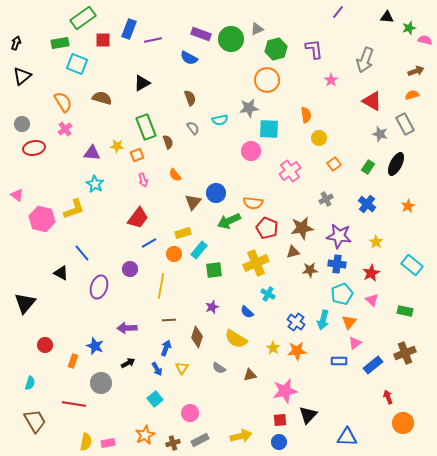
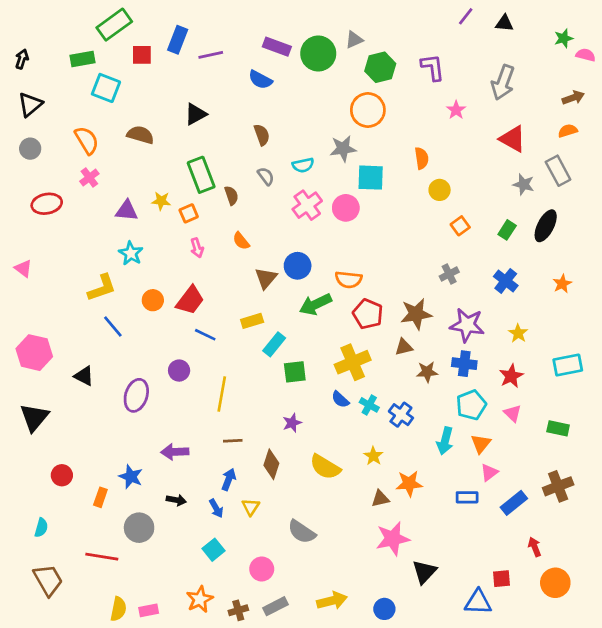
black triangle: (387, 17) -> (504, 23), moved
gray circle: (22, 124) -> (30, 149), moved
pink cross: (290, 171) -> (307, 205), moved
pink hexagon: (42, 219) -> (34, 353), moved
blue line: (149, 243) -> (205, 335), turned 56
blue line: (82, 253) -> (113, 326), moved
orange circle: (174, 254) -> (153, 300), moved
cyan rectangle: (412, 265) -> (568, 365), turned -50
blue semicircle: (247, 312) -> (340, 399), moved
blue cross: (296, 322) -> (401, 415), moved
yellow star: (273, 348) -> (373, 456), moved
black arrow: (128, 363) -> (176, 500), turned 40
gray semicircle: (219, 368) -> (302, 532), moved, size x1.5
brown triangle: (250, 375) -> (380, 499), moved
red square: (280, 420) -> (502, 579), moved

